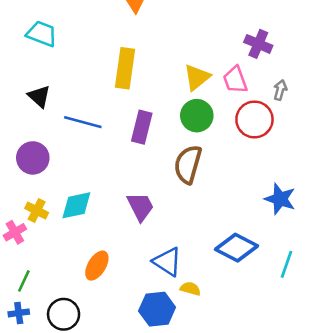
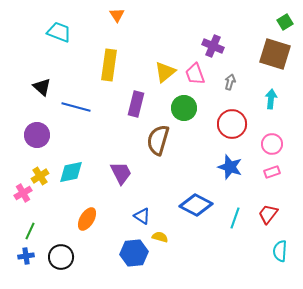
cyan trapezoid: (42, 34) -> (59, 32), moved
green circle: (197, 116) -> (184, 108), moved
red circle: (254, 119) -> (232, 124), moved
purple rectangle: (142, 127) -> (136, 104), moved
yellow cross: (37, 210) -> (40, 176), turned 30
blue triangle: (167, 262) -> (142, 216), size x0.7

